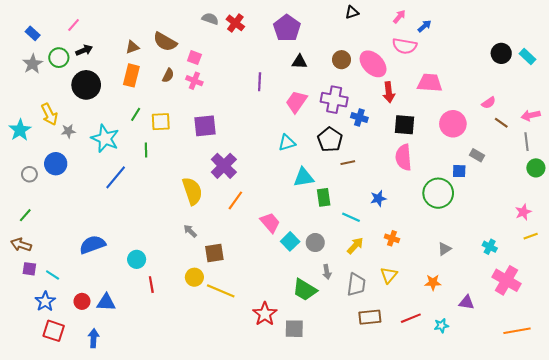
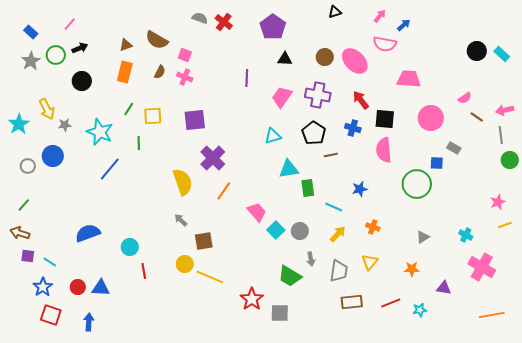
black circle: (86, 85) -> (82, 81), size x0.7
red arrow: (389, 92) -> (361, 100), moved, turned 150
blue cross: (359, 117) -> (353, 128), moved

